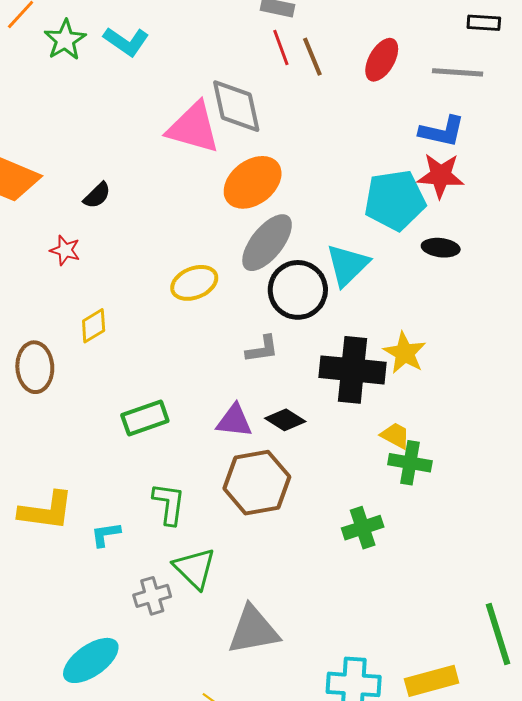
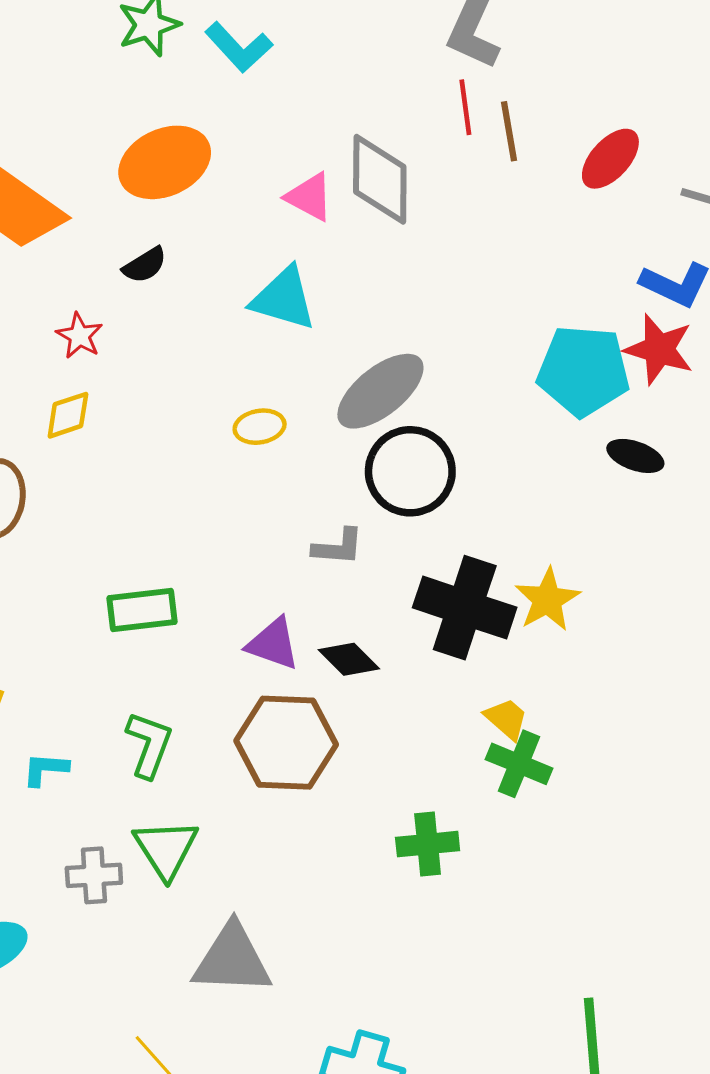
pink triangle: (193, 128) -> (309, 197), size x0.6
orange ellipse: (253, 182) -> (165, 162), moved
cyan triangle: (347, 265) -> (284, 299), moved, turned 48
yellow ellipse: (194, 283) -> (260, 427), size x0.7
yellow diamond: (94, 326) -> (68, 415), moved

